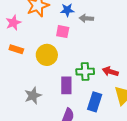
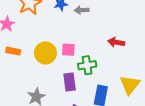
pink square: (63, 32) -> (68, 50), moved
red arrow: (110, 72) -> (116, 42), moved

